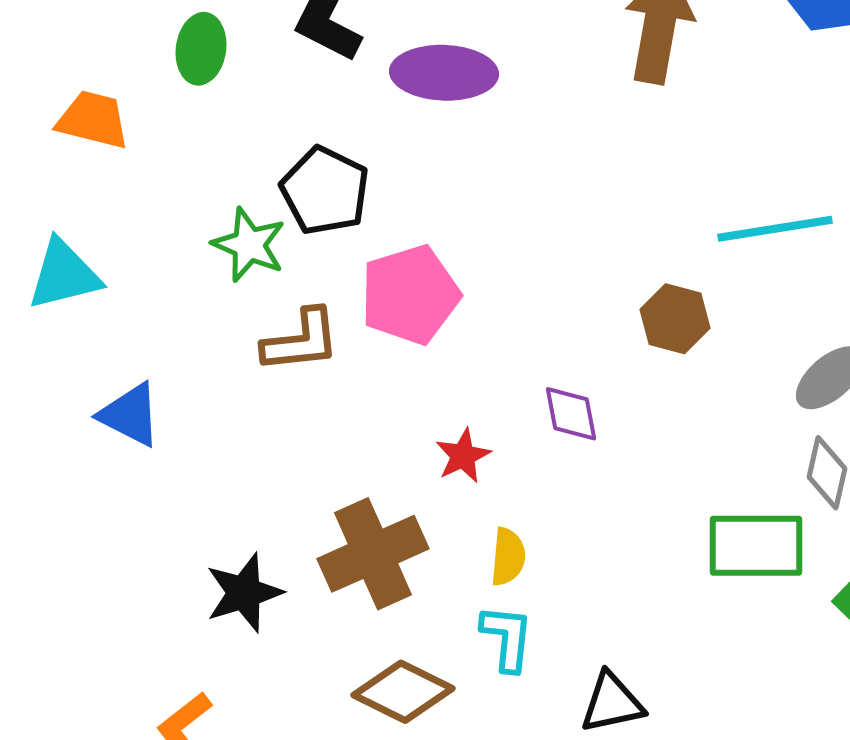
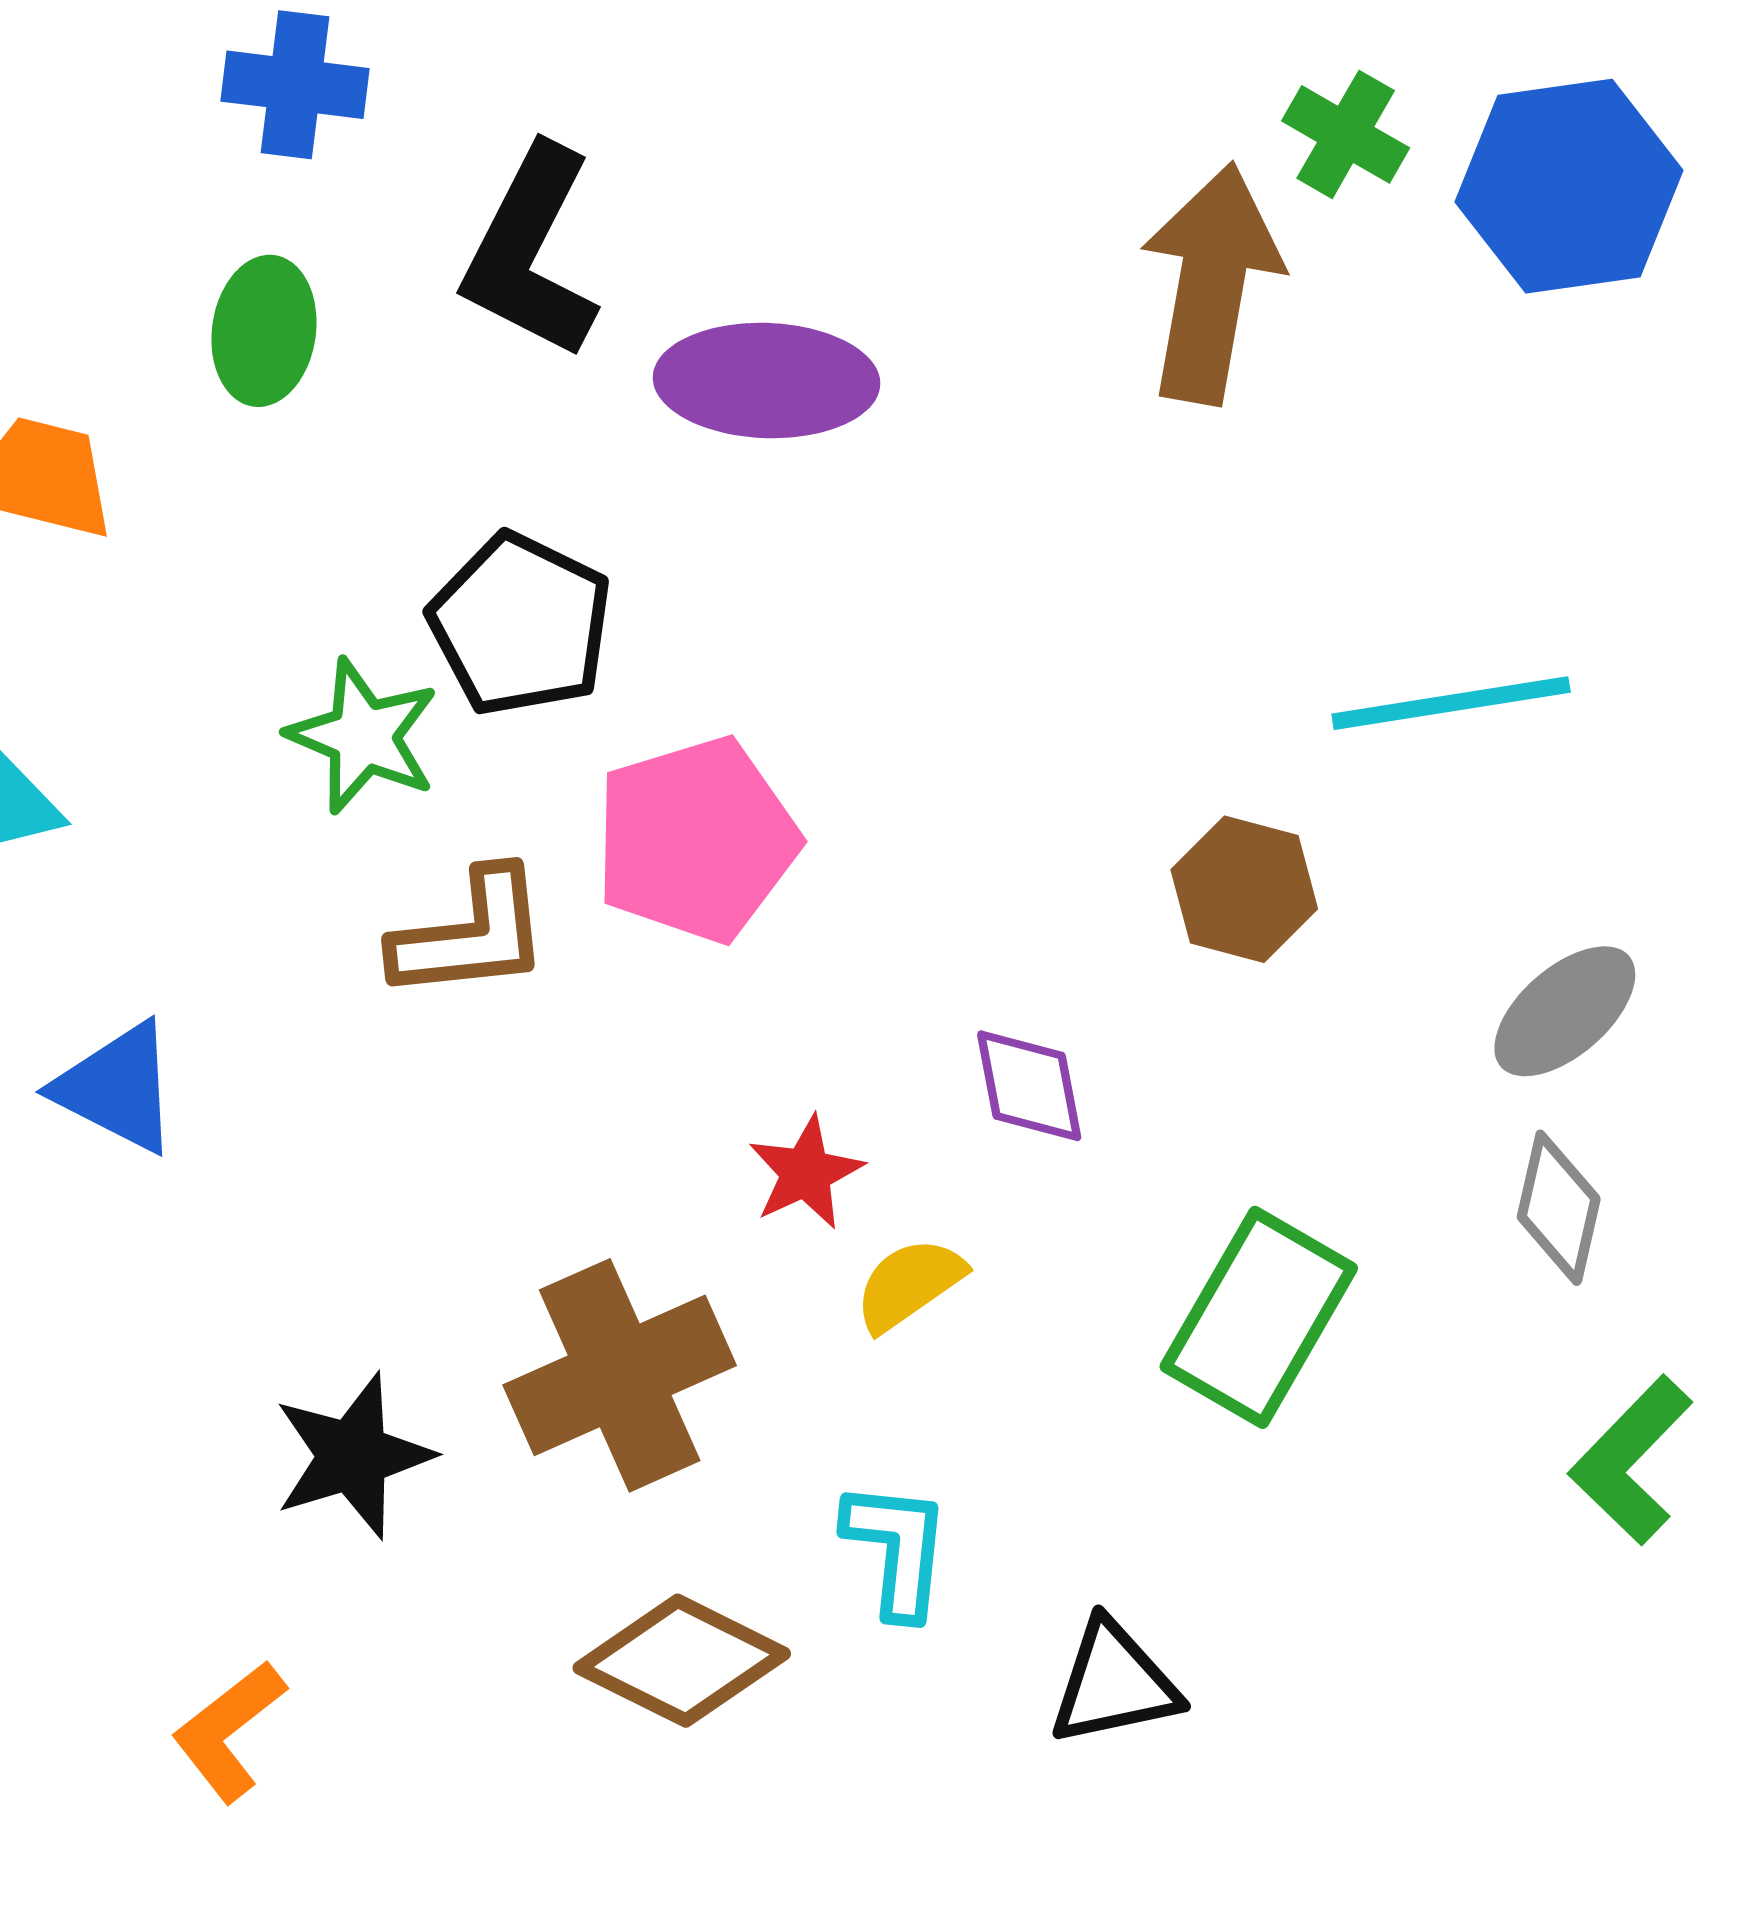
green rectangle: (756, 546) -> (1259, 1317), moved, turned -60
yellow semicircle: (508, 557) -> (909, 1284), moved, turned -130

